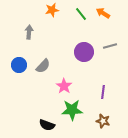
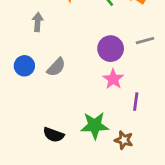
pink star: (64, 86) -> (113, 79), moved
brown star: (103, 121) -> (124, 140), moved
black semicircle: (47, 125) -> (54, 135), moved

